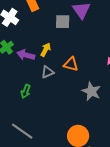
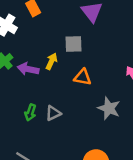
gray square: (63, 22) -> (73, 44), moved
gray triangle: (48, 72) -> (53, 113), moved

